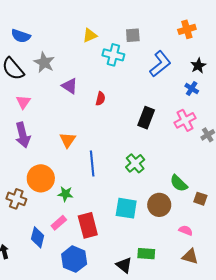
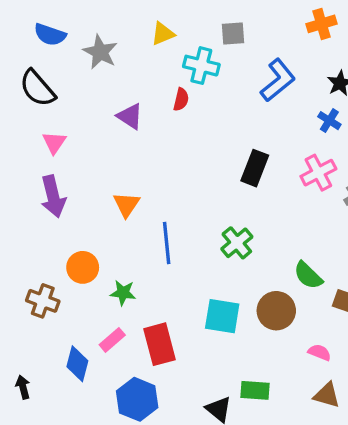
gray star: (44, 62) -> (100, 52), moved
red semicircle: (100, 99) -> (181, 99), moved
orange circle: (41, 178) -> (83, 267), size x0.7

